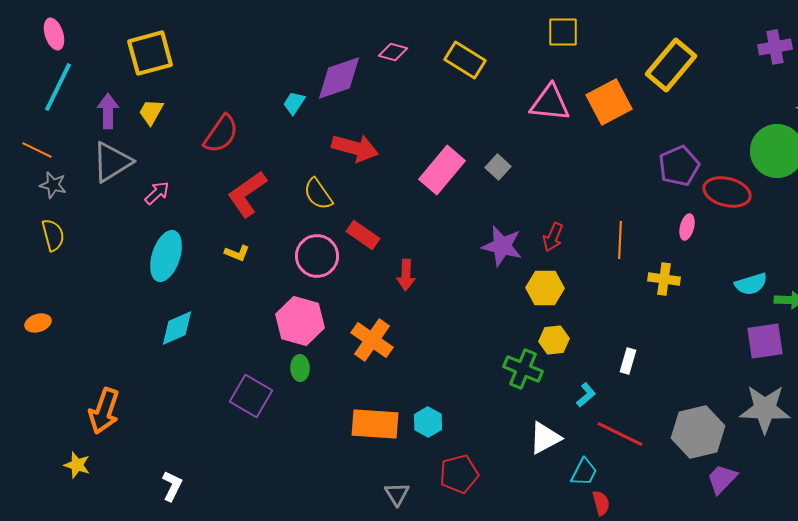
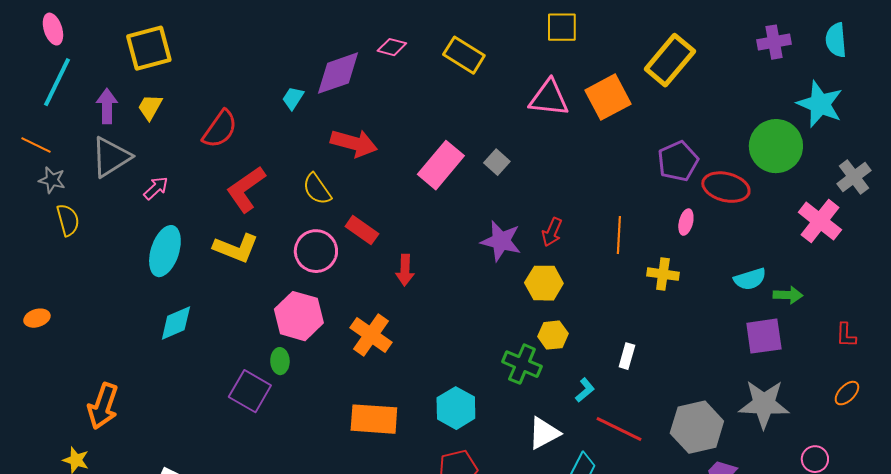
yellow semicircle: (53, 235) -> (68, 220), moved
yellow L-shape: (237, 253) -> (236, 248), size x1.8
green ellipse: (300, 368) -> (280, 361), moved
cyan hexagon: (428, 422) -> (456, 408), moved, size x1.4

